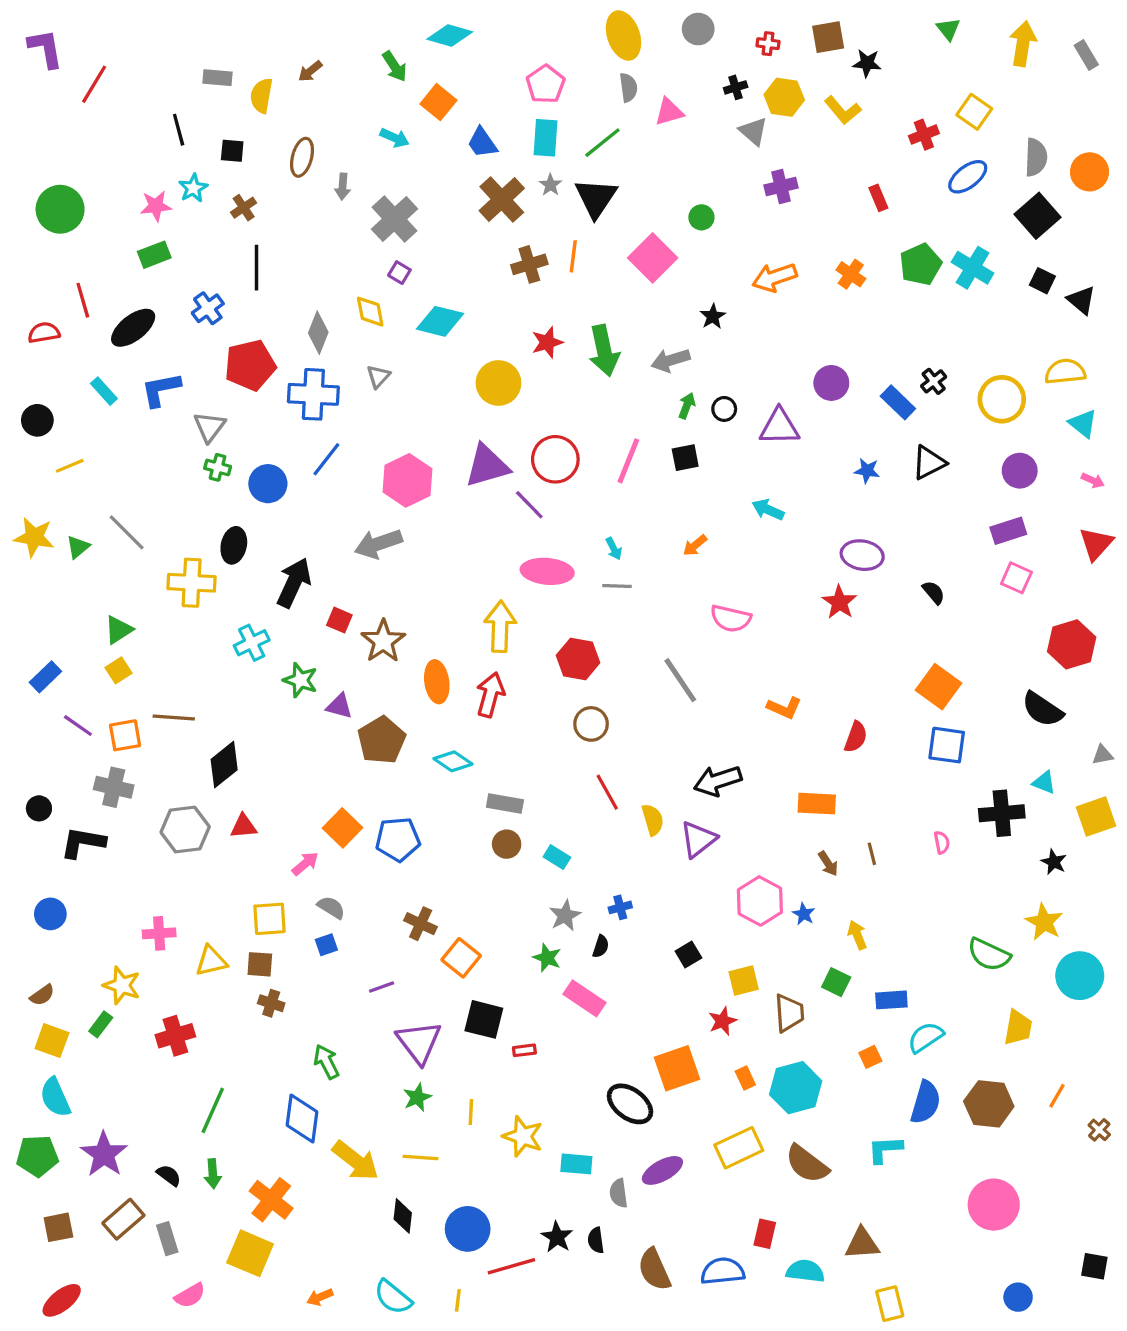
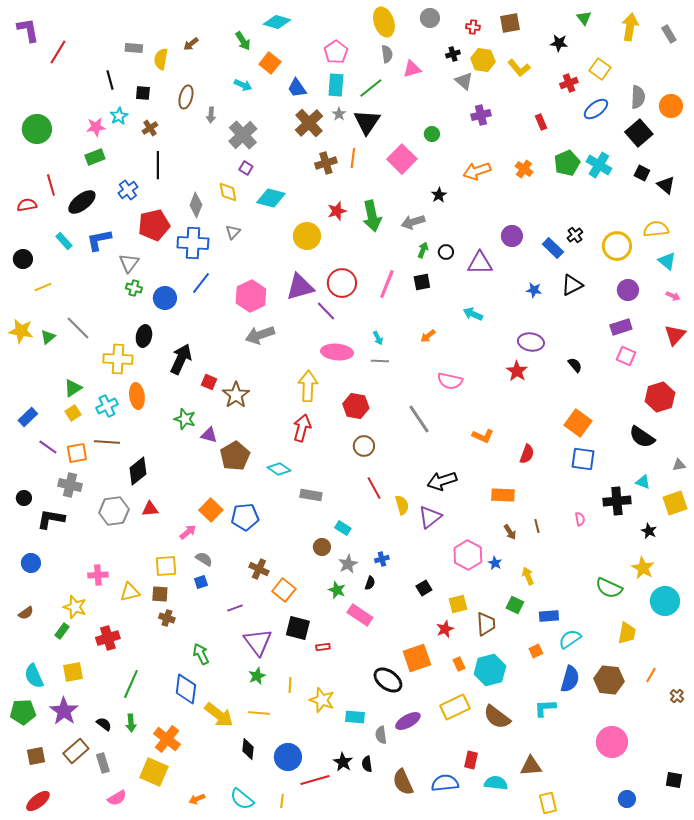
black star: (867, 63) -> (559, 43), moved
gray arrow: (378, 544) -> (260, 335), moved
cyan cross: (252, 643) -> (107, 406), moved
orange ellipse: (437, 682) -> (137, 396), moved
brown circle: (507, 844) -> (322, 547), moved
yellow square: (52, 1041) -> (73, 672), moved, turned -30

